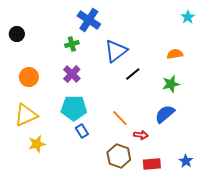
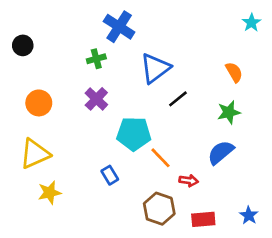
orange semicircle: (175, 54) -> (234, 72), turned 70
cyan pentagon: (74, 108) -> (134, 134), moved

